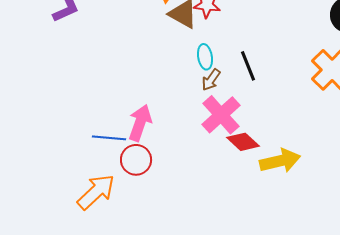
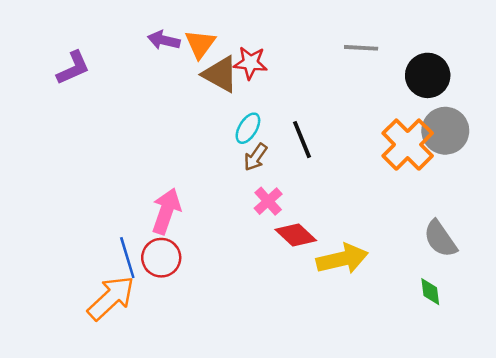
cyan ellipse: (205, 57) -> (248, 128), turned 40
pink cross: (221, 115) -> (268, 201), size x0.6
blue line: (109, 138) -> (127, 258), moved, turned 68

